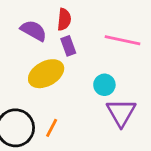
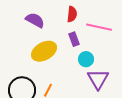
red semicircle: (64, 19) -> (72, 14), moved
purple rectangle: (68, 46) -> (74, 39), moved

